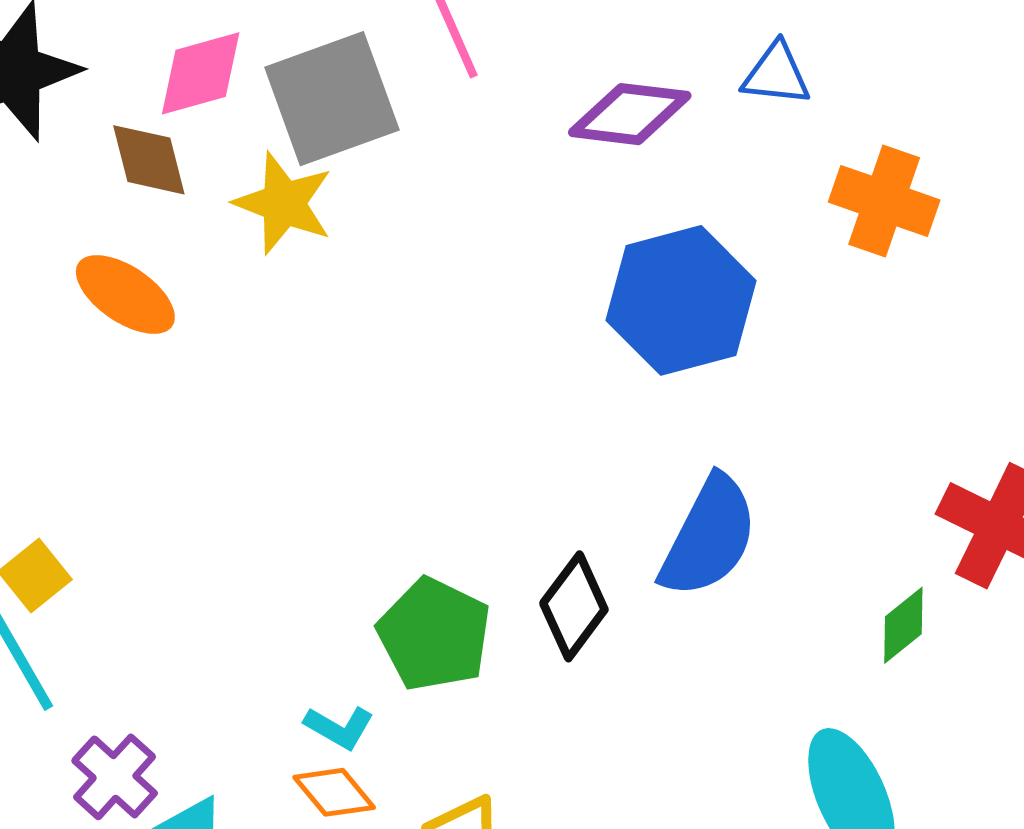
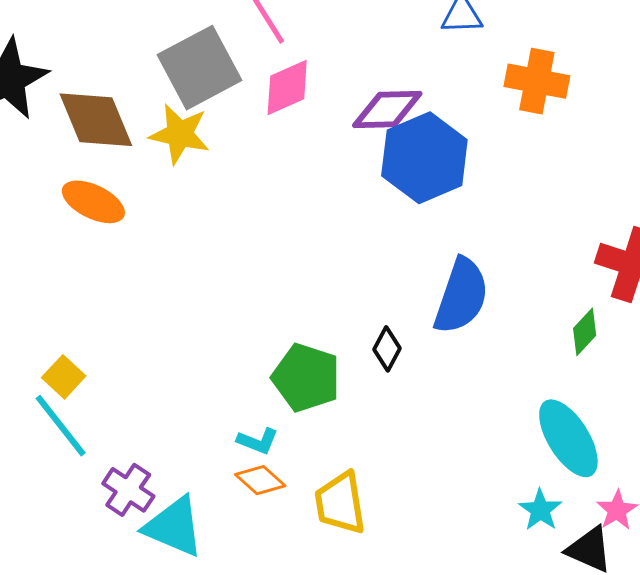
pink diamond: (201, 73) -> (287, 87), moved
purple diamond: (630, 114) -> (387, 110), moved
brown diamond: (149, 160) -> (96, 120), size x1.5
black diamond: (574, 606) -> (387, 349), size x0.7

